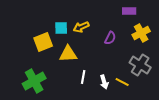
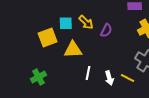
yellow arrow: (81, 27) -> (86, 22), turned -112
purple semicircle: (110, 38) -> (106, 30), moved
green cross: (34, 81) -> (38, 77), size x0.7

